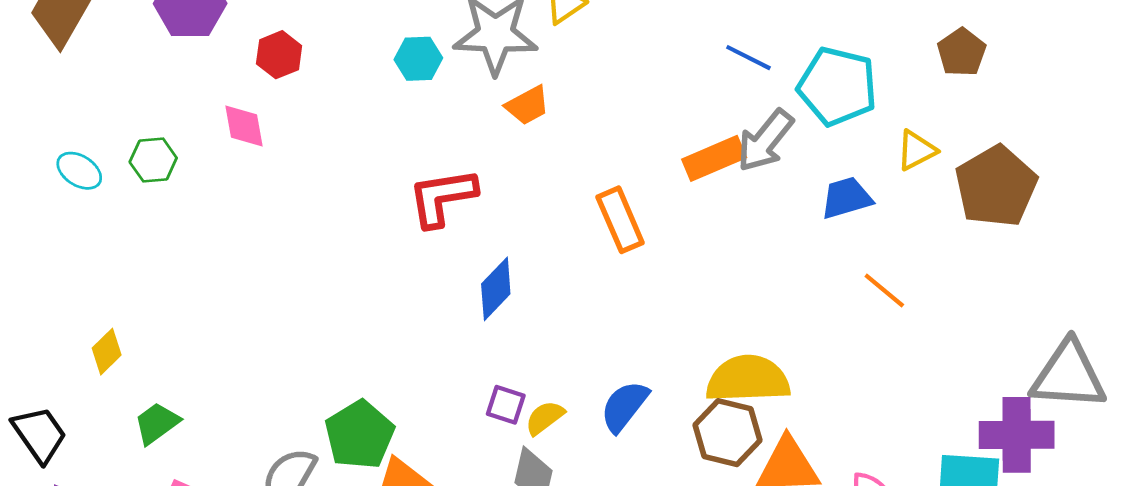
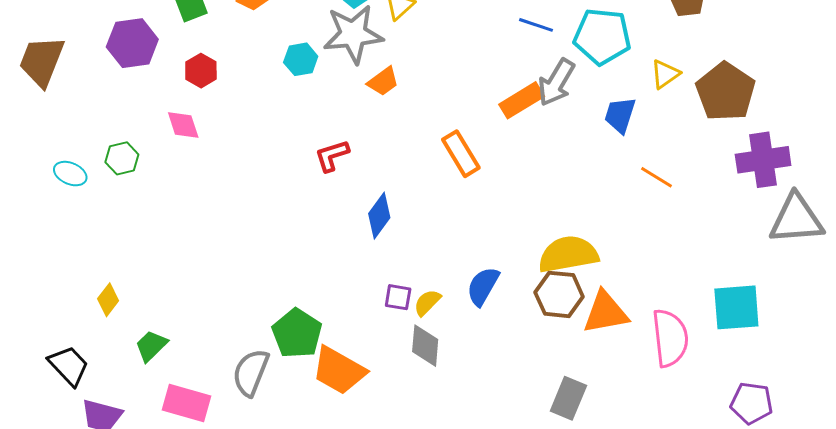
red L-shape: (442, 197) -> (332, 156), size x0.7
blue trapezoid: (846, 198) -> (620, 115), turned -48
purple cross: (1017, 435) -> (763, 160), moved

